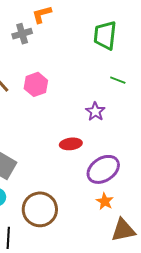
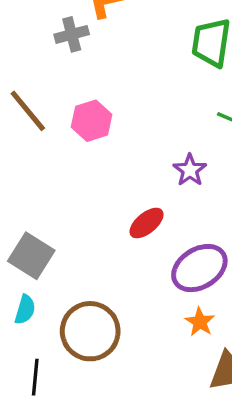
red ellipse: (71, 144) -> (147, 223), turned -35

